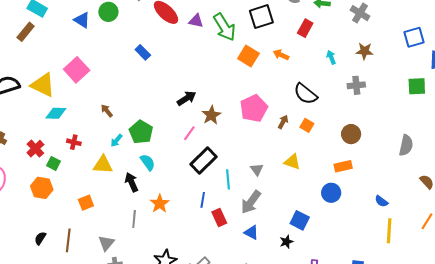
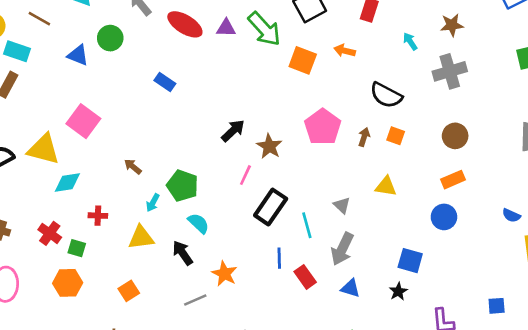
gray cross: (356, 85) -> (450, 71), size x1.4
gray line: (134, 219) -> (195, 300), turned 72

